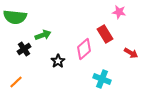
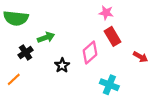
pink star: (119, 12) -> (106, 13), moved
orange line: (16, 82) -> (14, 79), moved

